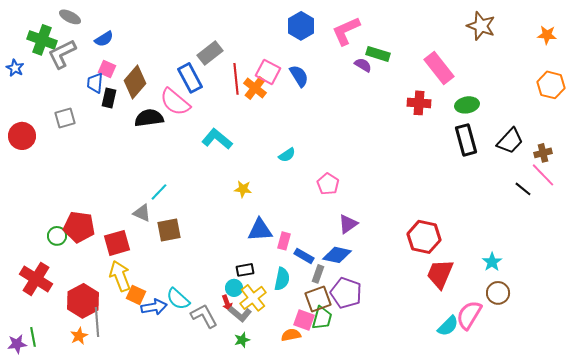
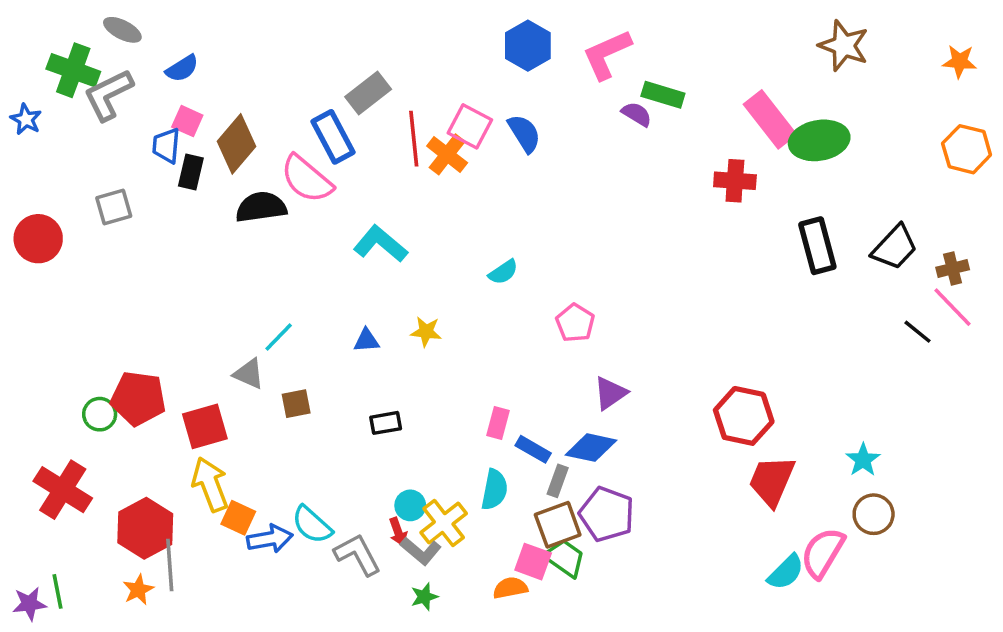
green ellipse: (467, 105) -> (819, 140), moved, size x1.4
brown square: (169, 230) -> (296, 404), size x0.7
blue triangle: (260, 230) -> (366, 340), moved, size x0.6
black rectangle: (245, 270) -> (386, 423), moved
green trapezoid: (322, 318) -> (565, 558), turned -70

